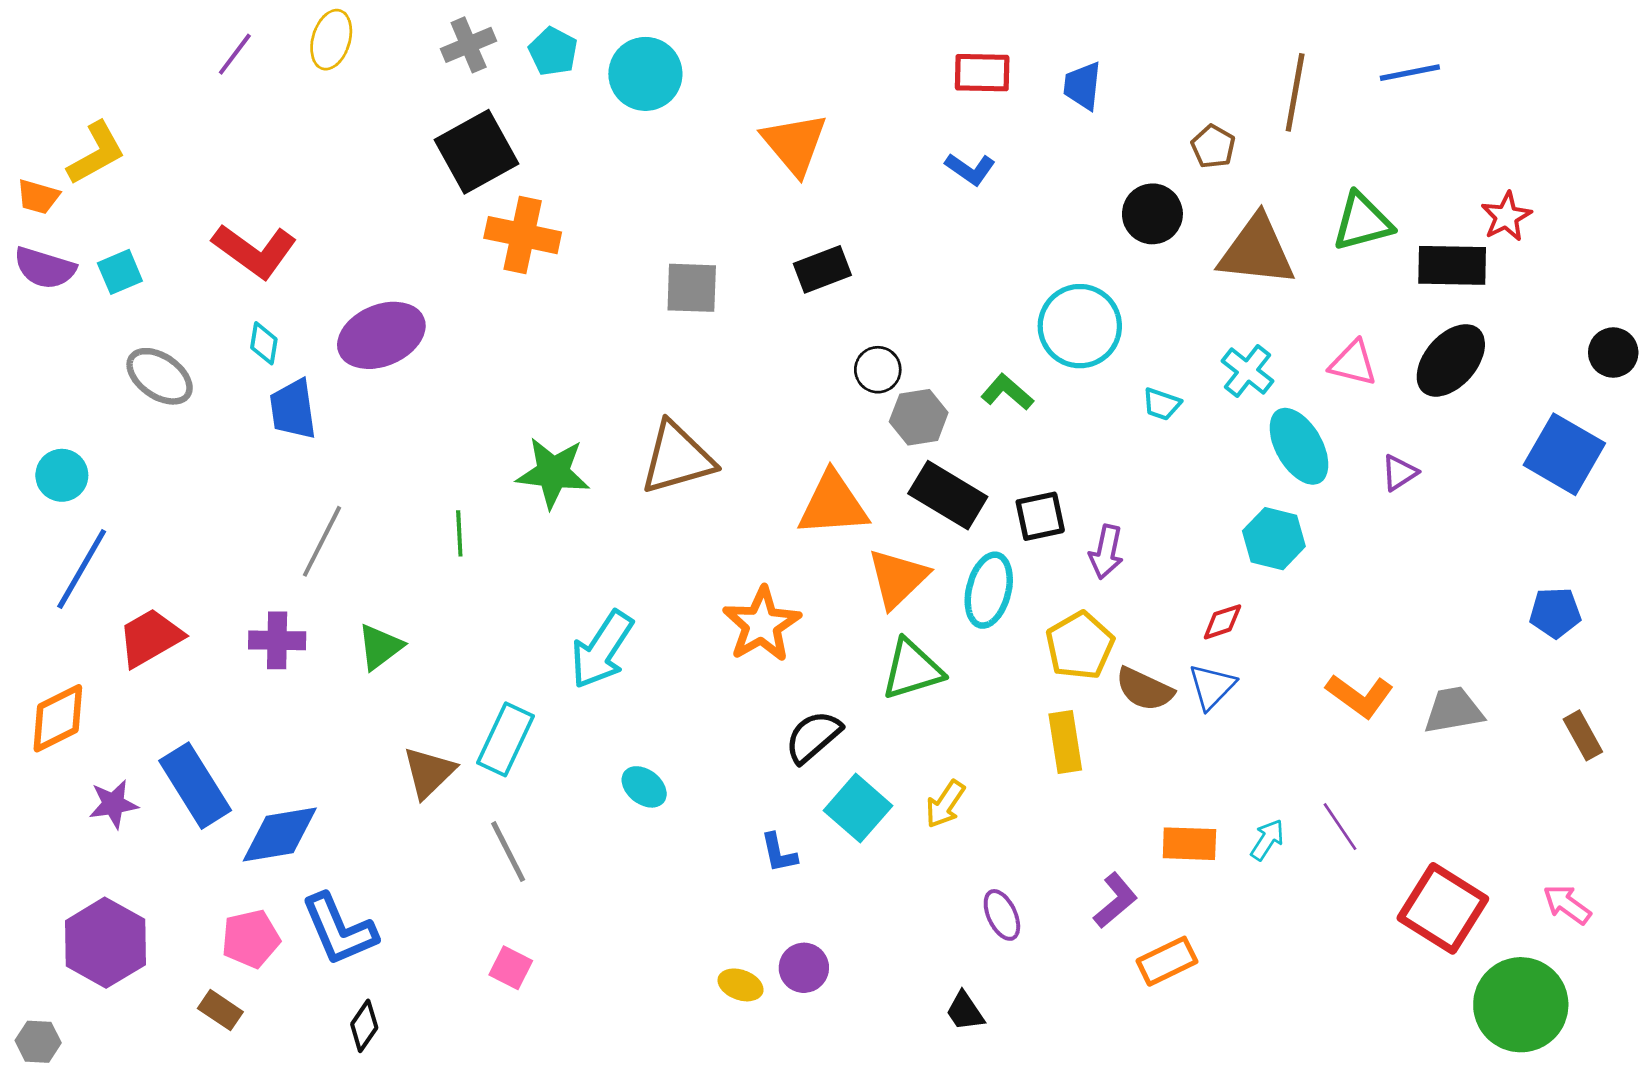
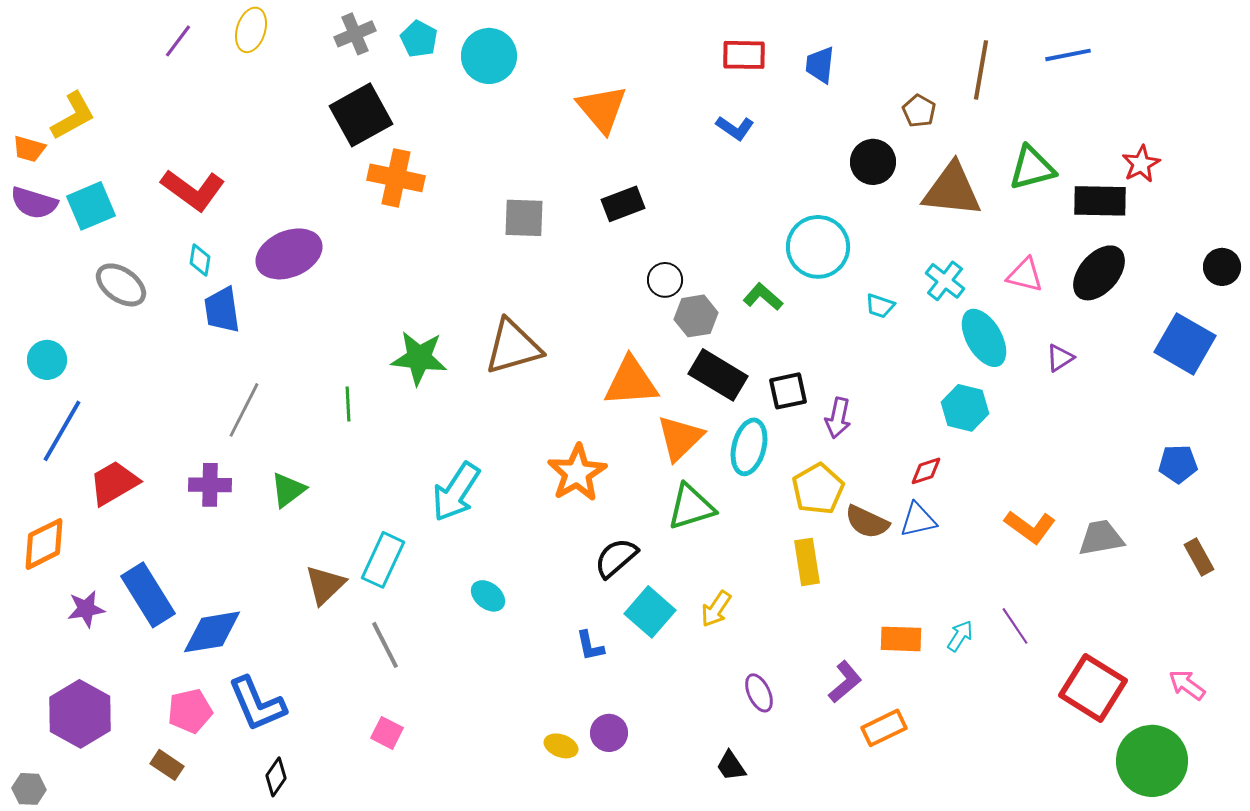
cyan square: (120, 272) -> (91, 206), size x1.4
blue triangle: (1212, 687) -> (918, 520), turned 33

